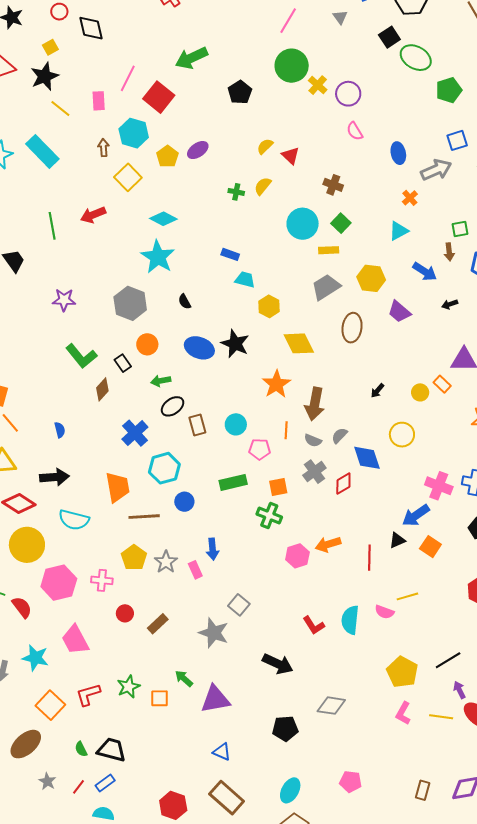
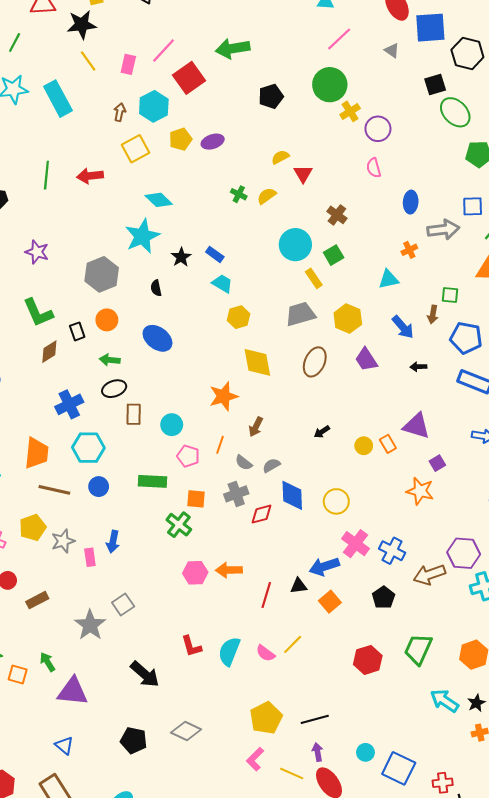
gray triangle: (340, 17) -> (392, 50), turned -35
yellow rectangle: (329, 250) -> (314, 278), turned 42
black star: (235, 344) -> (181, 257), moved, size x0.7
brown arrow: (315, 404) -> (256, 427), size x0.6
yellow circle: (402, 435) -> (336, 501), moved
yellow line: (407, 596) -> (293, 644), turned -45

